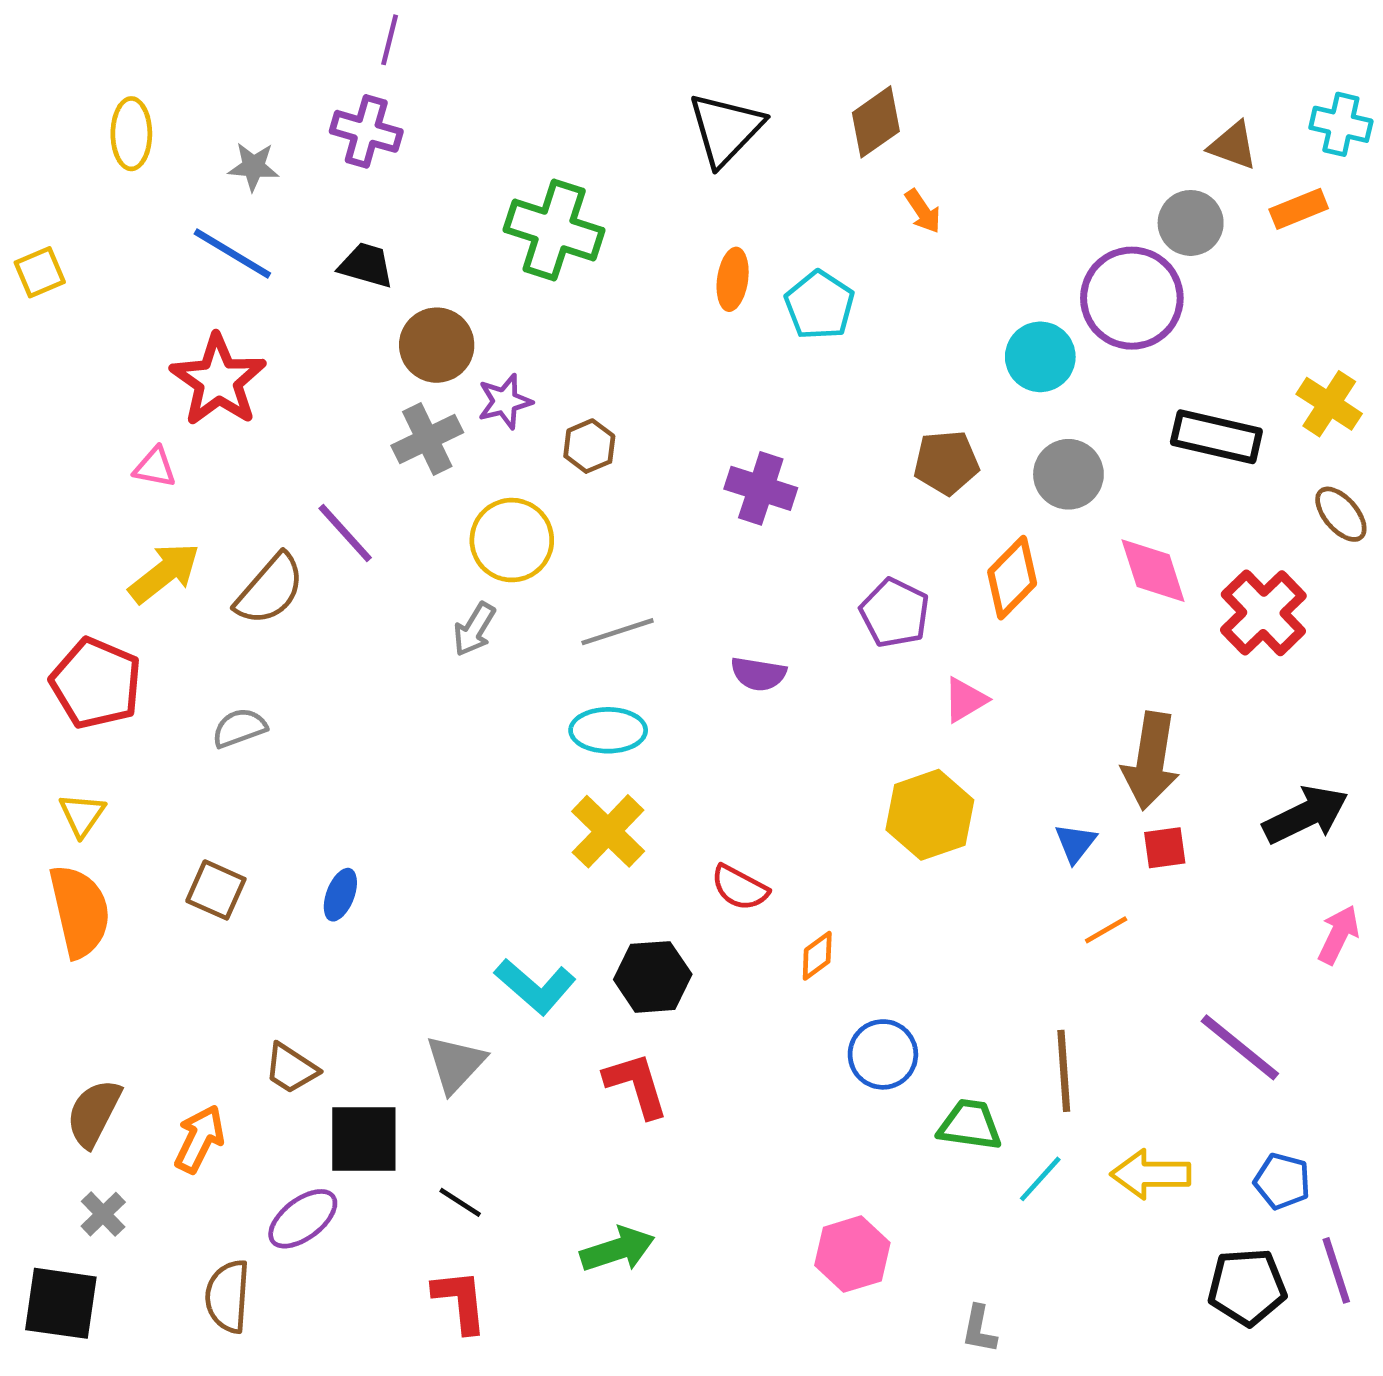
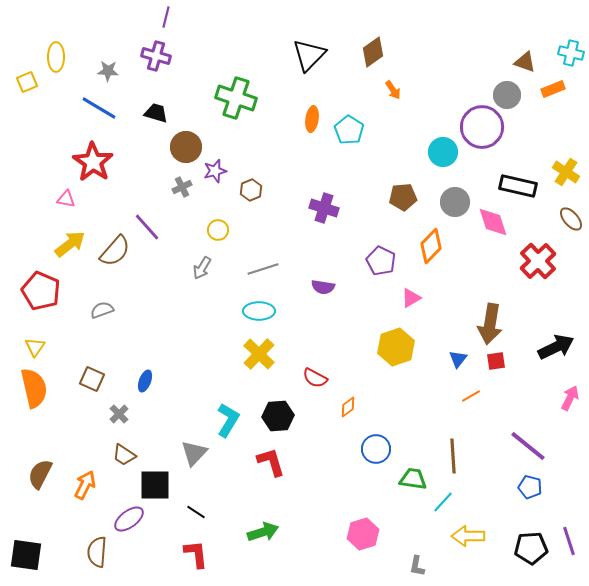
yellow square: (40, 272) -> (27, 82), moved
gray cross: (427, 439) -> (182, 187), size x0.7
yellow circle: (512, 540) -> (218, 230), size x0.6
pink diamond: (1153, 571) -> (493, 222), moved
cyan L-shape: (535, 986) -> (228, 420), turned -100
yellow arrow: (1151, 1174) -> (468, 536), moved
blue pentagon: (1282, 1181) -> (530, 487), moved
gray cross: (103, 1214) -> (119, 414), moved

